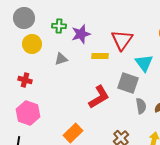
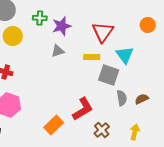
yellow rectangle: (100, 56) -> (92, 57), moved
gray triangle: (61, 59) -> (58, 51), moved
red L-shape: (99, 97) -> (83, 109), moved

